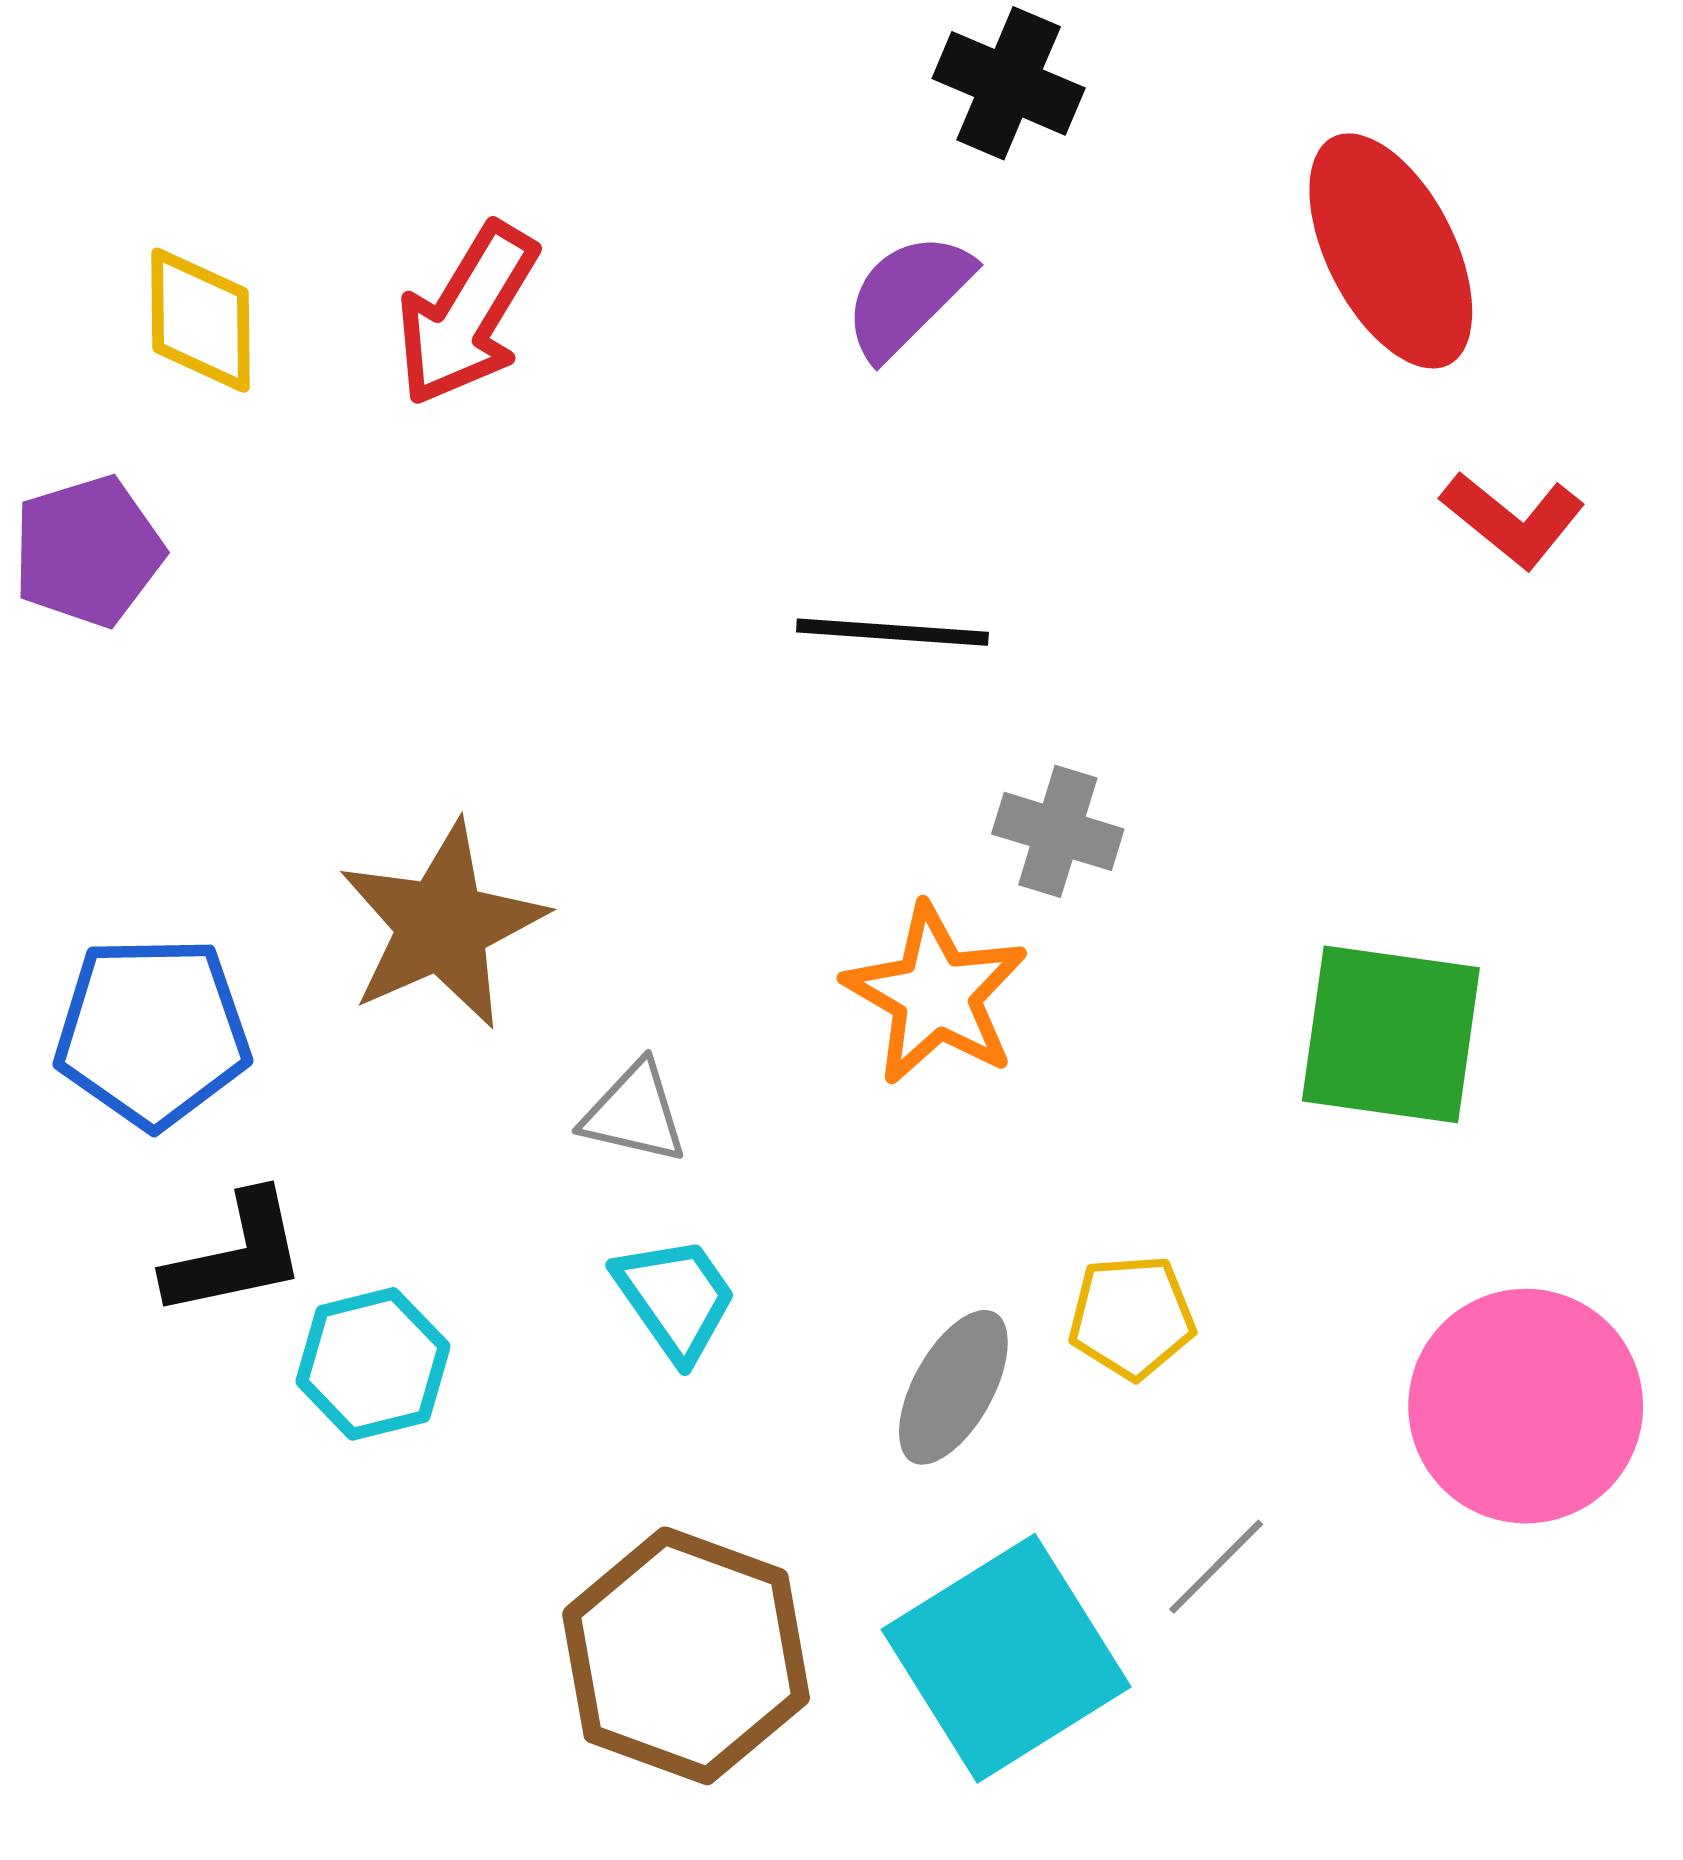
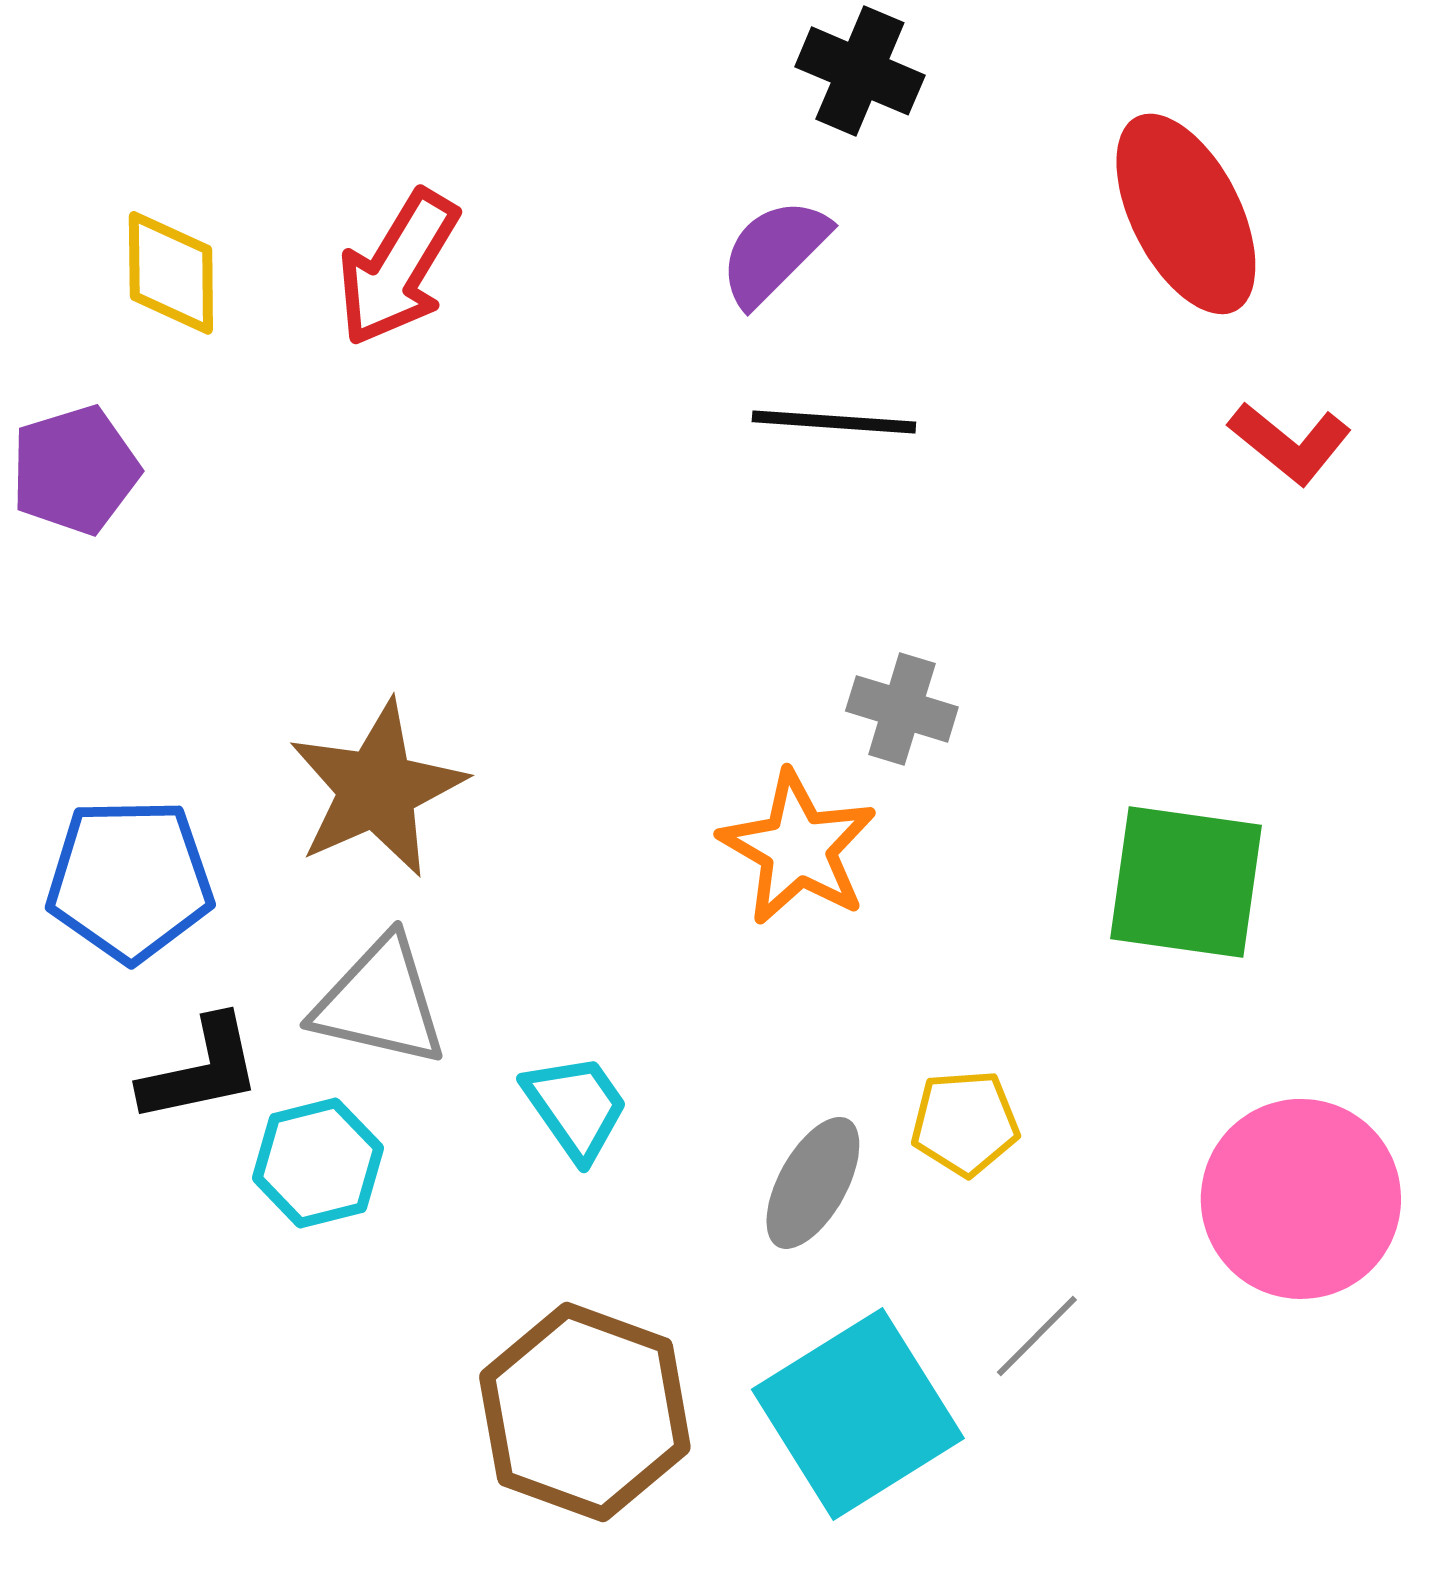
black line: (892, 632) -> (834, 422), moved
gray triangle: (634, 1113) -> (380, 1002), moved, size x1.5

